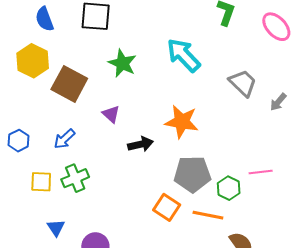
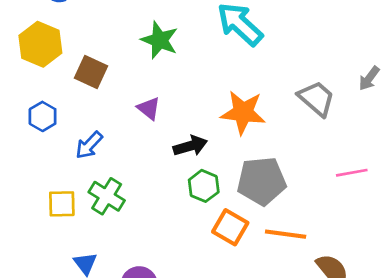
gray trapezoid: (243, 83) -> (316, 98), moved
brown square: (69, 84) -> (91, 72), size x0.7
blue hexagon: (19, 141) -> (43, 116), moved
green cross: (75, 178) -> (107, 196), turned -32
green hexagon: (229, 188) -> (204, 186), moved

